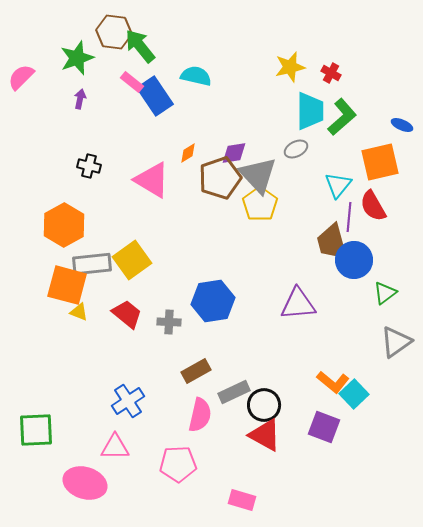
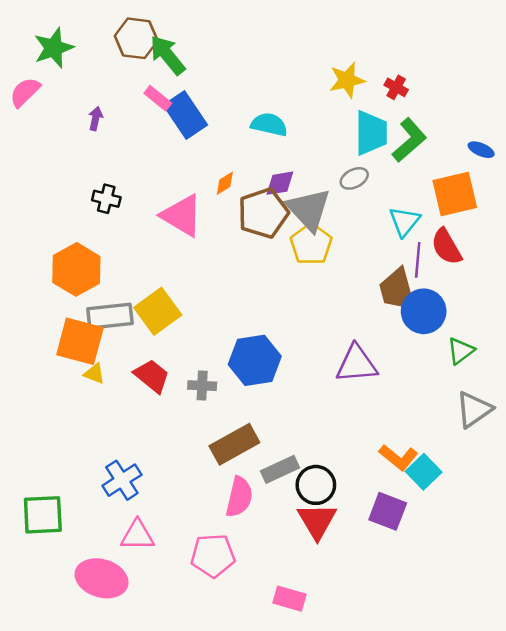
green star: (77, 58) -> (54, 48), moved
cyan semicircle: (196, 76) -> (269, 125), moved
brown rectangle: (196, 371) -> (234, 444), size x1.4
blue cross: (128, 401) -> (122, 480), moved
red triangle: (265, 435) -> (317, 521), turned 30

